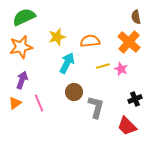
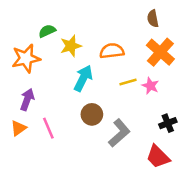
green semicircle: (24, 17) -> (47, 31), moved, size x0.6
brown semicircle: (136, 17) -> (153, 19), moved
gray L-shape: (96, 107) -> (119, 133), turned 35

